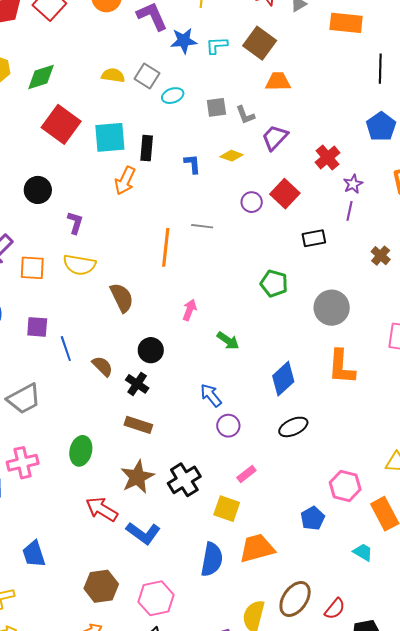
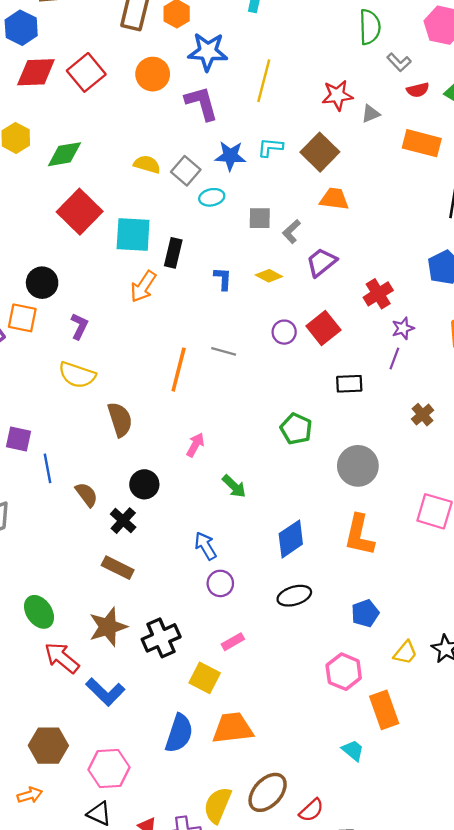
blue star: (184, 41) -> (230, 156), moved
gray L-shape: (245, 115) -> (291, 232), turned 60
orange square: (32, 268) -> (22, 318), moved
green ellipse: (81, 451) -> (39, 612), moved, turned -56
blue pentagon: (313, 518) -> (365, 613), moved

